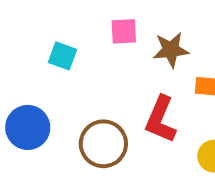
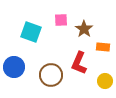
brown star: (171, 50) -> (84, 29), turned -30
cyan square: (63, 56) -> (31, 32), size x1.5

